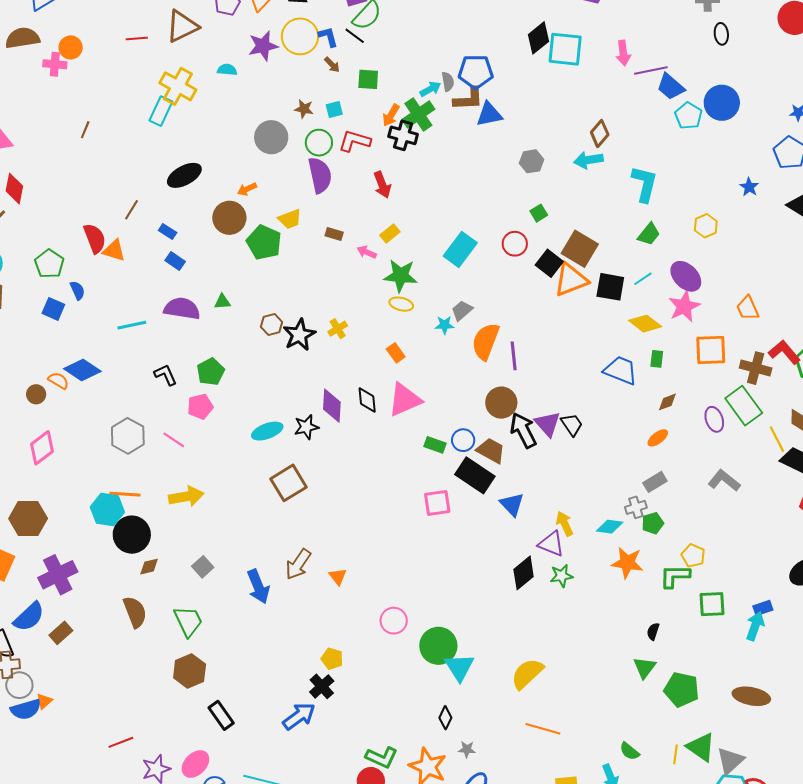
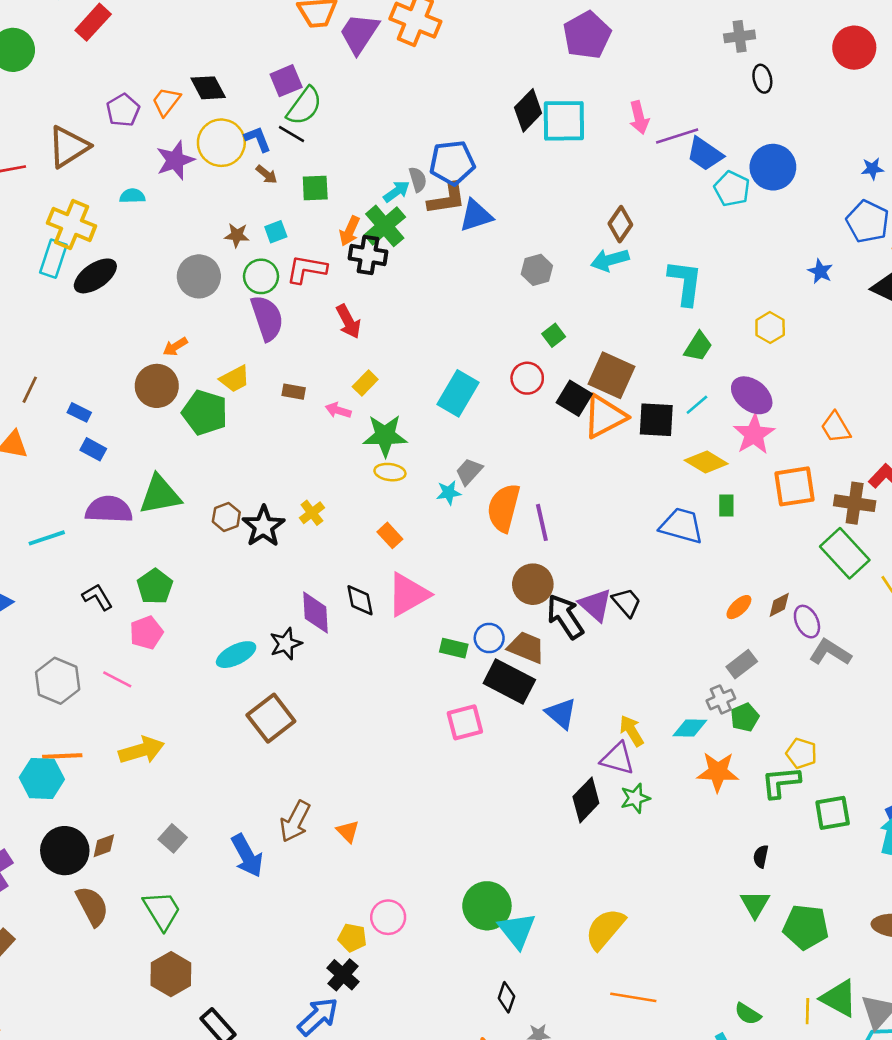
black ellipse: (184, 175) -> (95, 276), moved
green triangle: (222, 302) -> (160, 495), size x2.0
brown diamond: (667, 402) -> (779, 605), moved
purple ellipse: (714, 419) -> (807, 622), moved
black circle: (132, 535) -> (65, 851), moved
pink circle: (394, 621) -> (388, 917), moved

